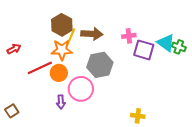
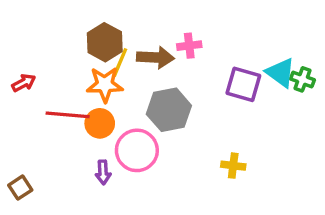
pink cross: (129, 36) -> (189, 46), moved
red line: (40, 68) -> (68, 115), turned 30
yellow cross: (138, 116) -> (233, 166), moved

